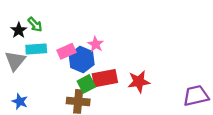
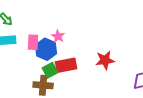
pink rectangle: (66, 51) -> (33, 42), turned -63
red star: (139, 82) -> (105, 60), moved

